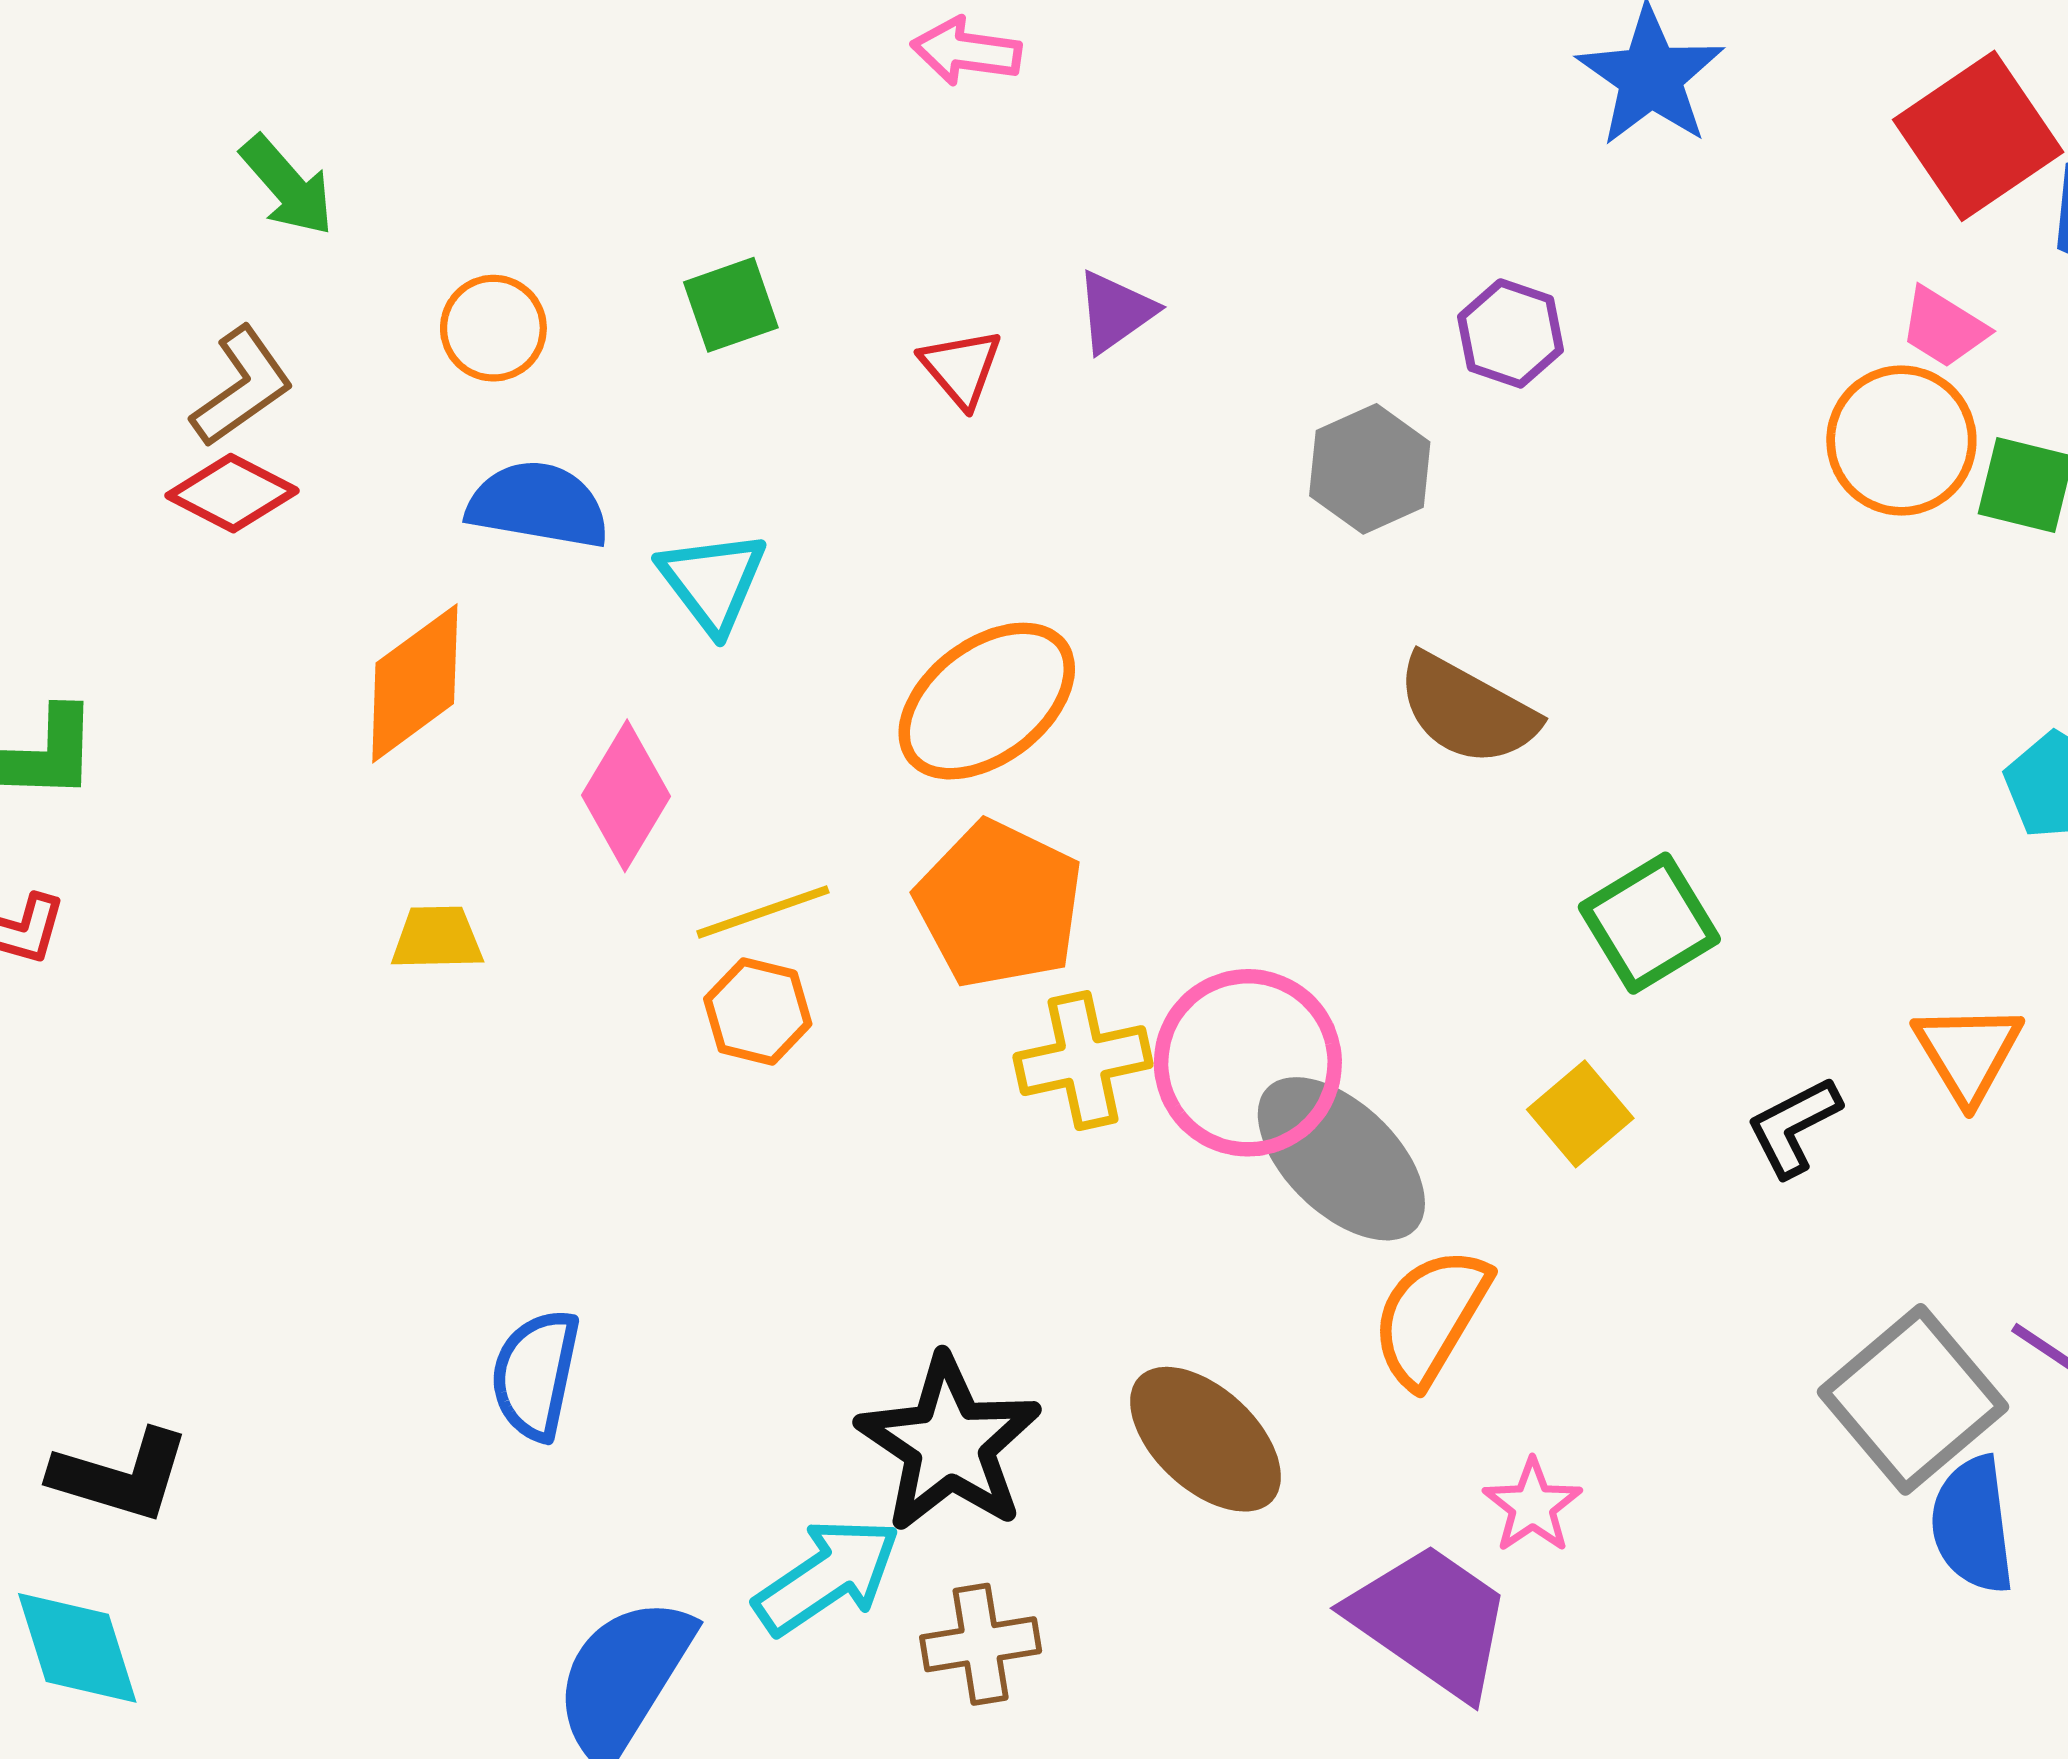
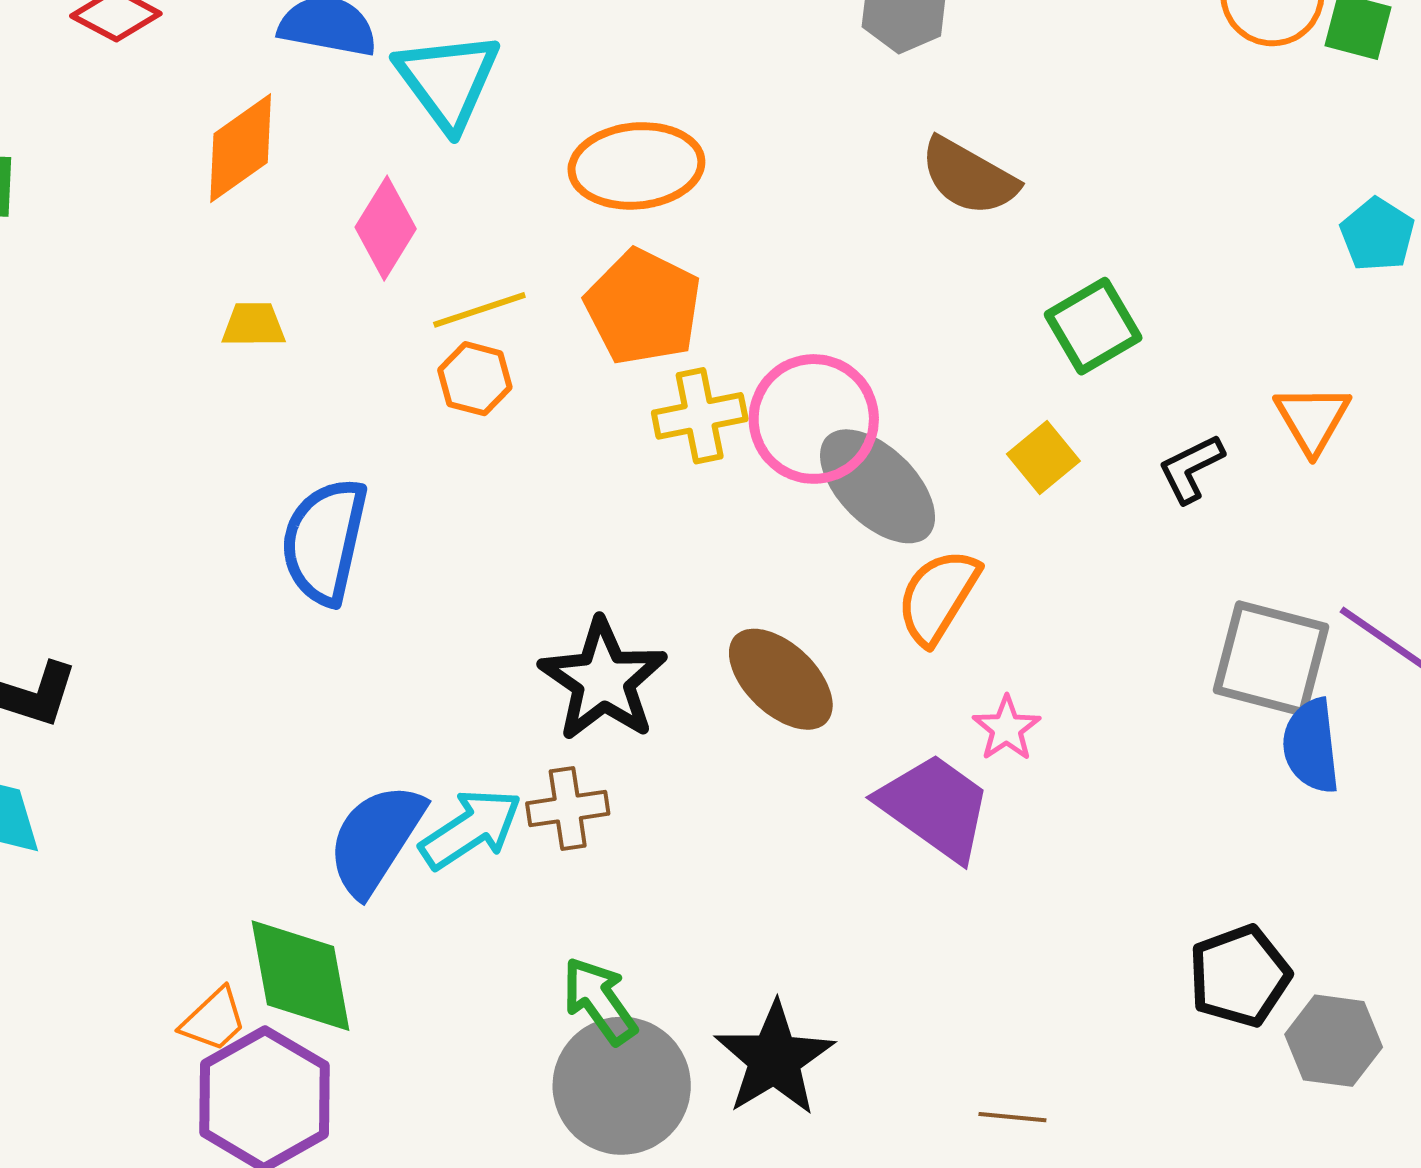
cyan triangle: (713, 582) -> (448, 81), size x1.4
orange ellipse: (987, 701) -> (636, 166), turned 31
blue semicircle: (535, 1374) -> (324, 541), moved, size x1.4
gray square: (1913, 1399) -> (1271, 658), turned -36
cyan arrow: (827, 1576) -> (471, 829), moved
brown cross: (981, 1644) -> (568, 809), moved

